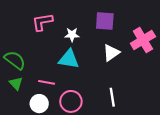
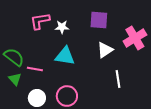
white star: (72, 35) -> (62, 27), moved
pink line: (47, 82) -> (35, 69), moved
white line: (112, 97) -> (118, 79), moved

